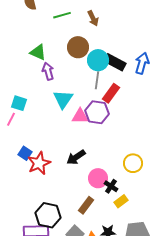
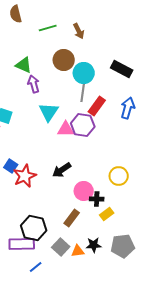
black rectangle: (115, 62) -> (122, 69), moved
blue arrow: (142, 63) -> (128, 108), moved
black cross: (111, 186) -> (97, 199), turned -32

